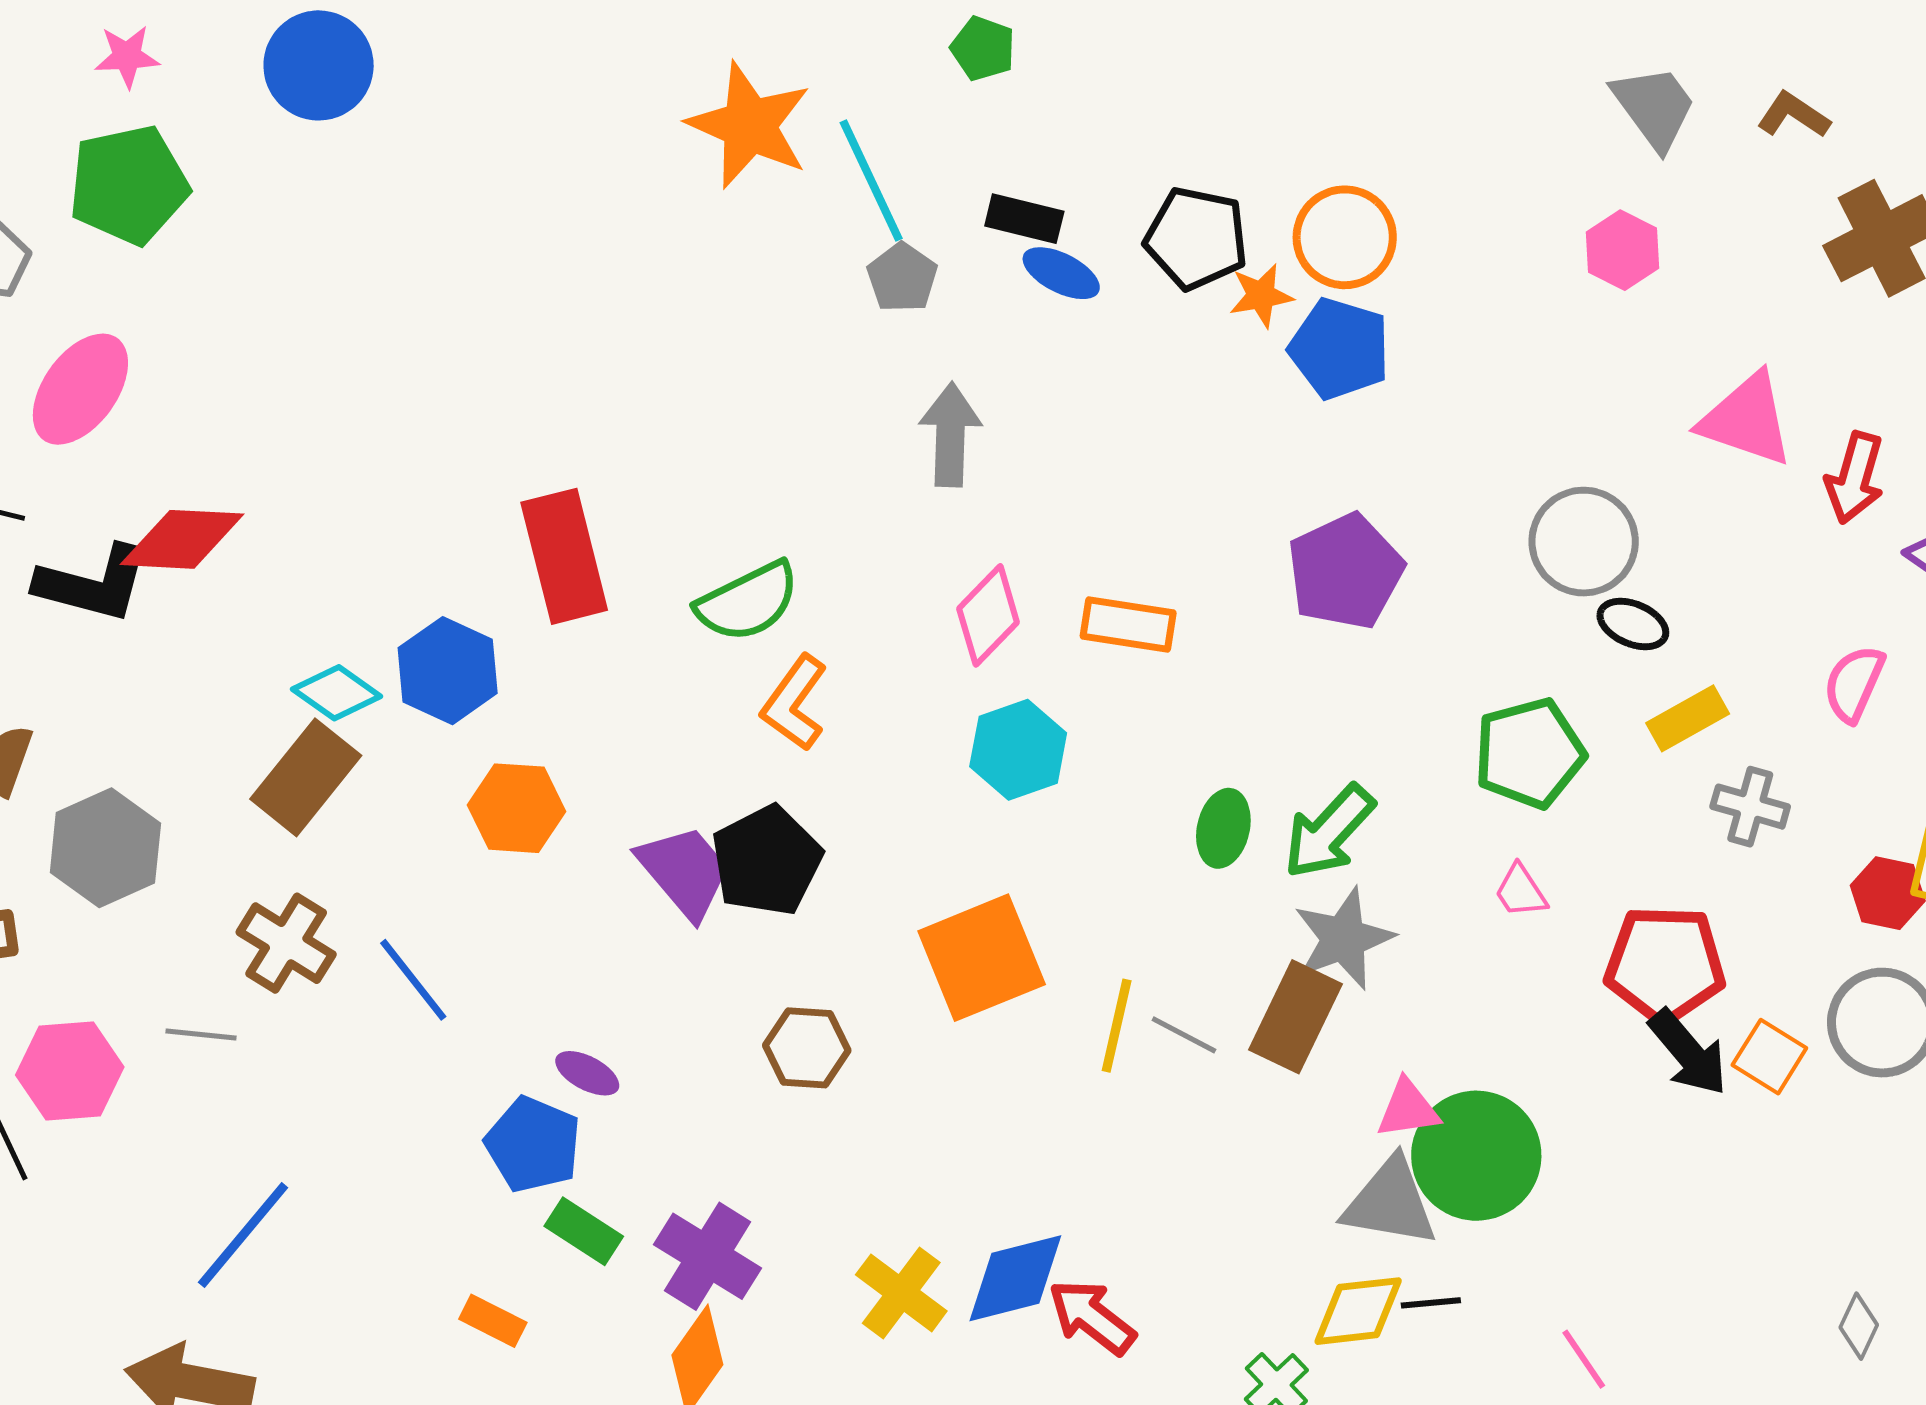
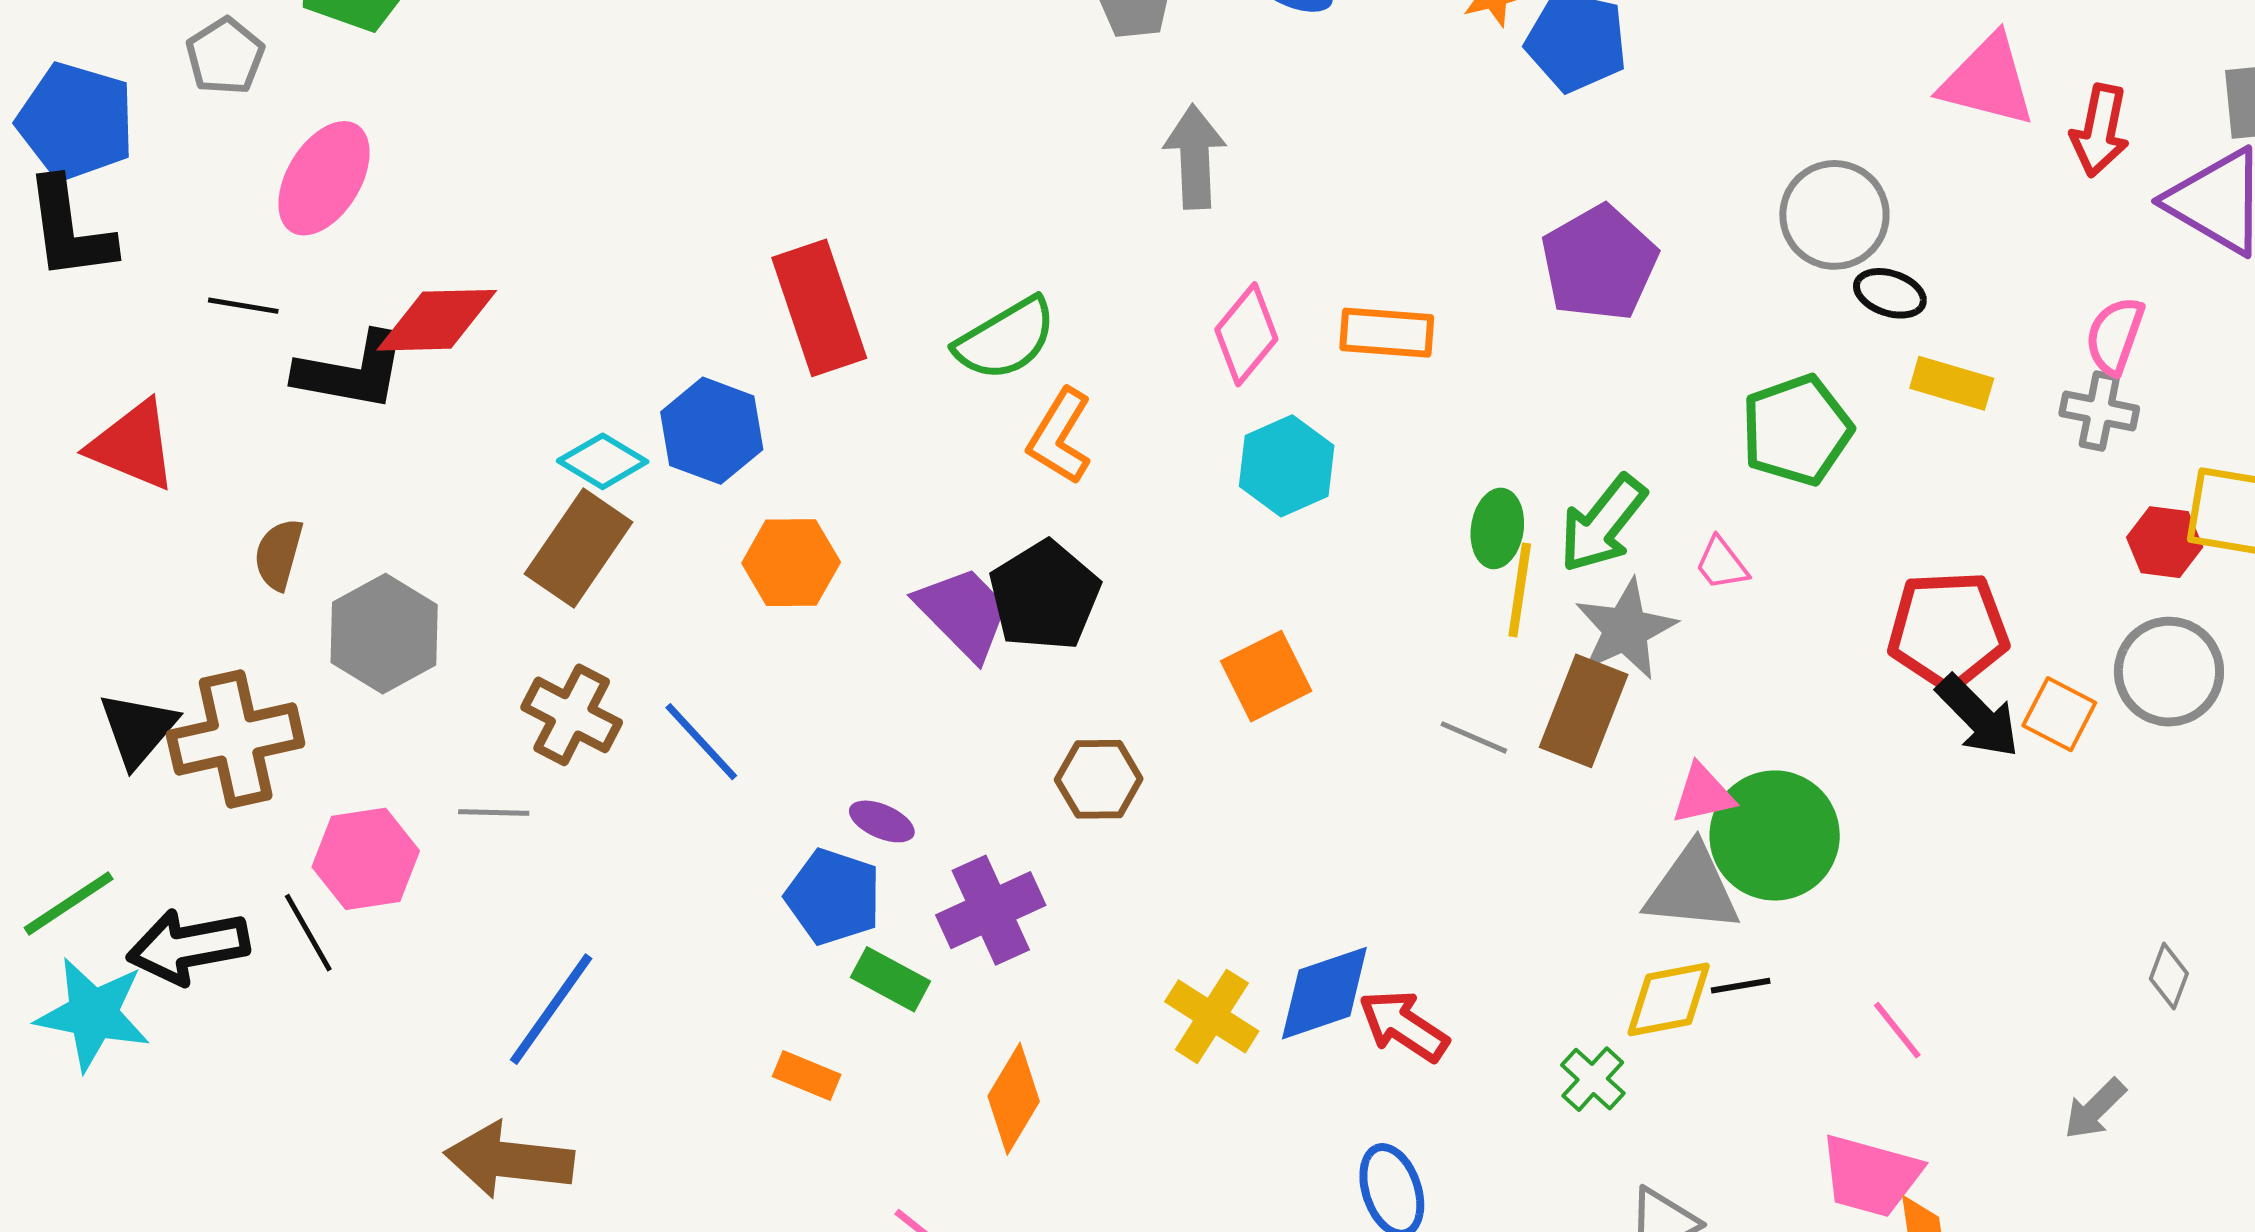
yellow rectangle: (1688, 718) -> (1952, 383), turned 50
gray cross: (1750, 807) -> (2099, 411), moved
pink trapezoid: (1521, 891) -> (1722, 564), moved
orange square: (982, 958) -> (1266, 676), size x0.7
yellow line: (1117, 1026) -> (1520, 590), moved
purple cross: (708, 1256) -> (991, 910), moved, turned 38

